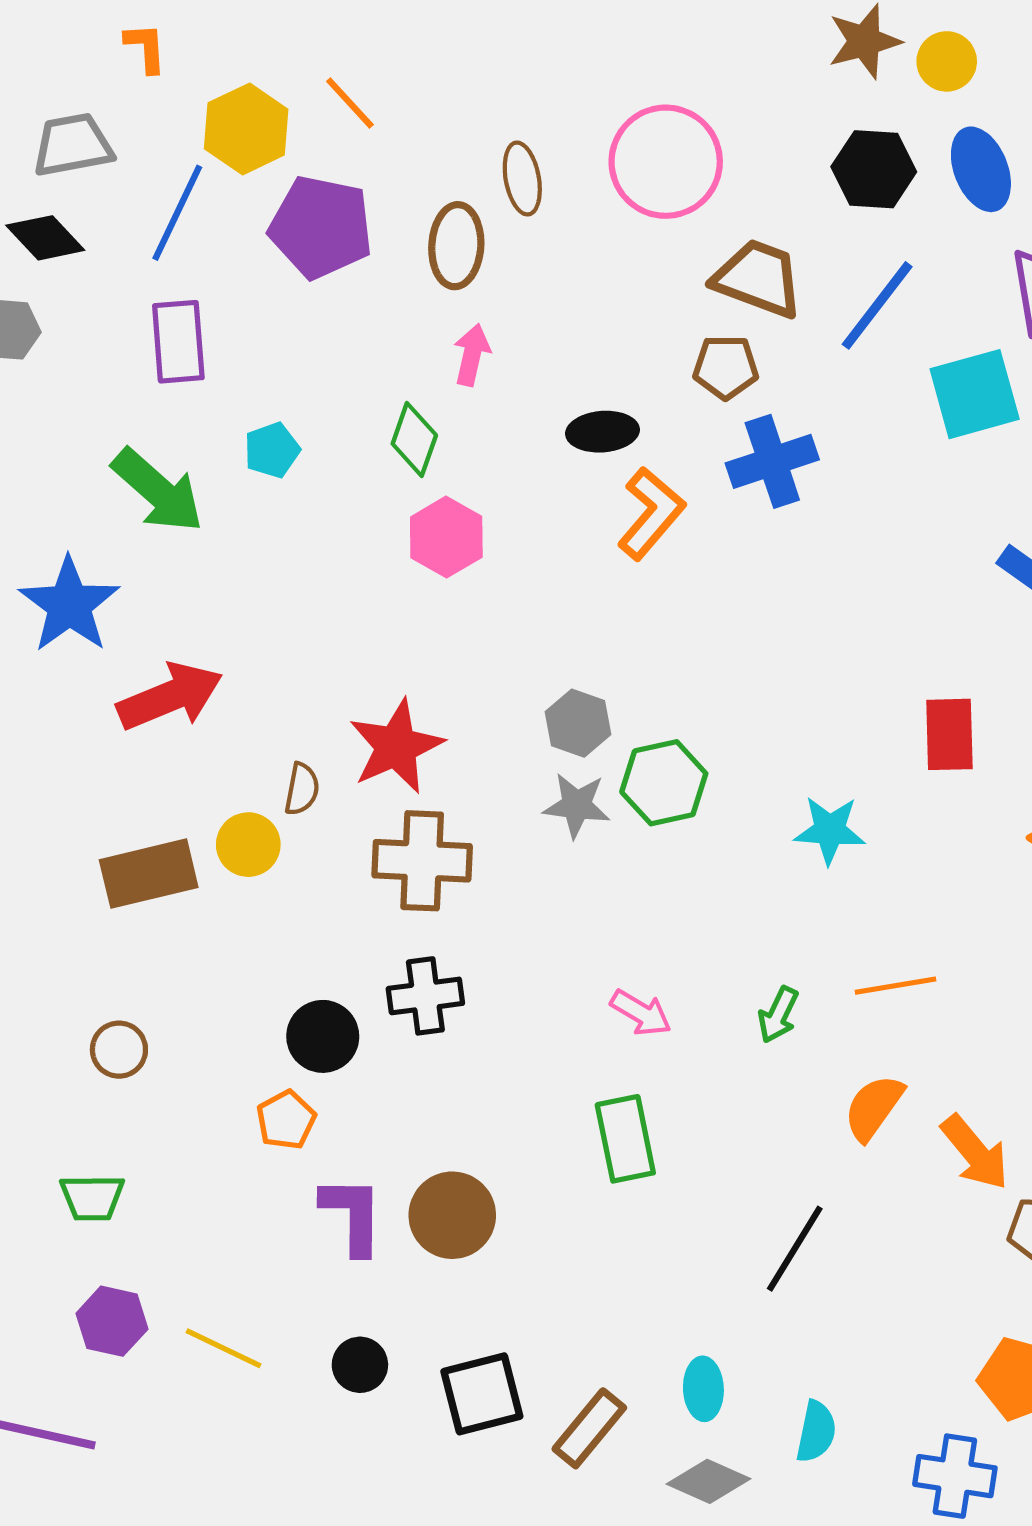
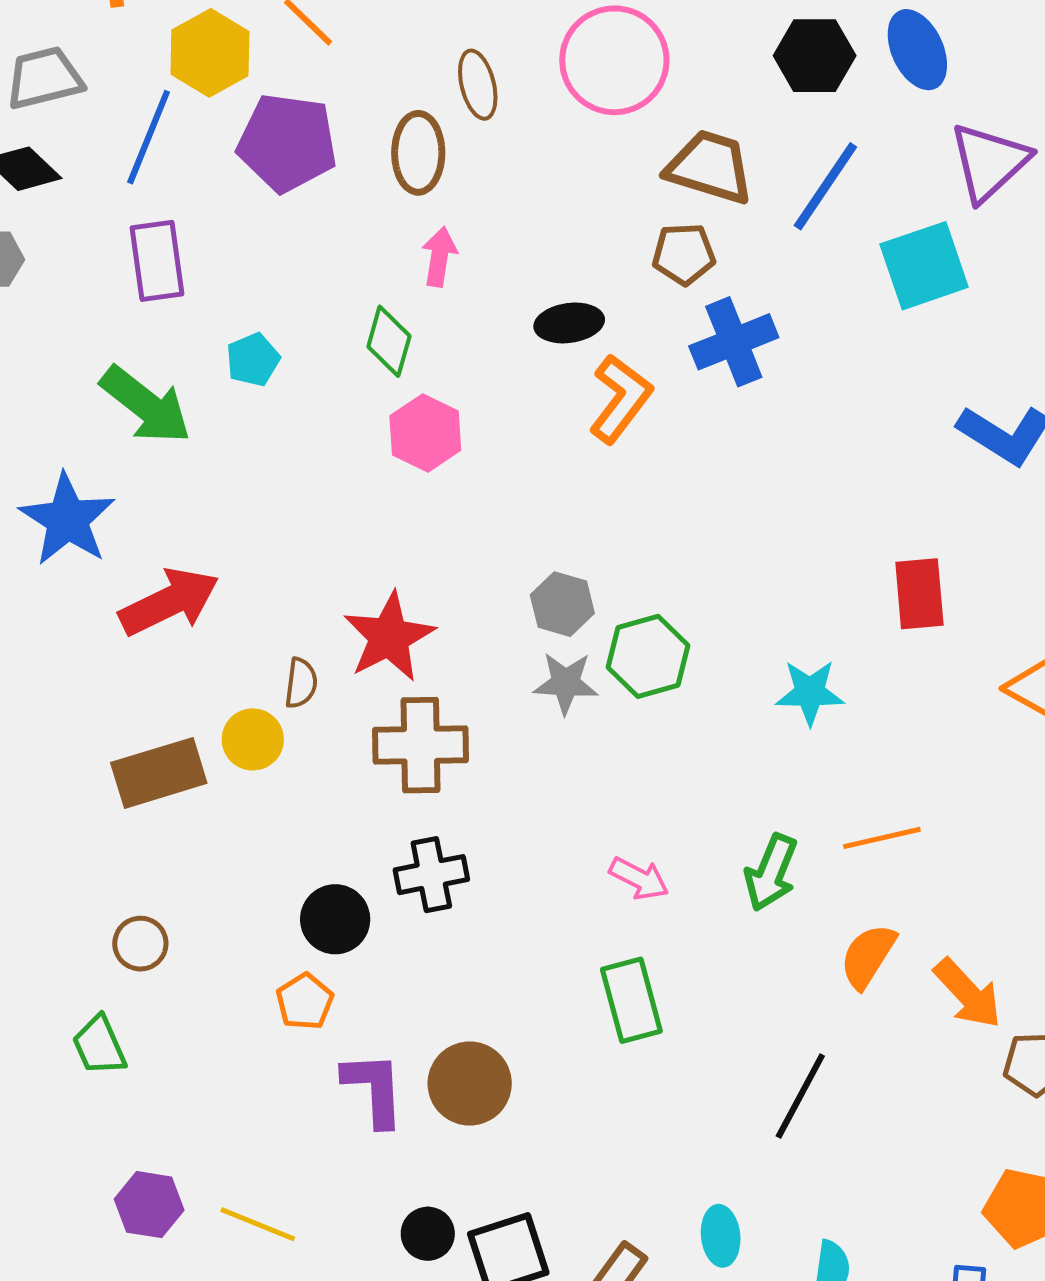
green arrow: (778, 1015) -> (771, 873), size x1.4
green trapezoid: (92, 1198) -> (99, 1046), moved, turned 70
black circle: (360, 1365) -> (428, 1234), moved

